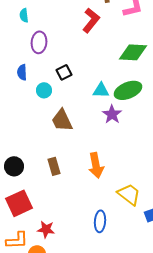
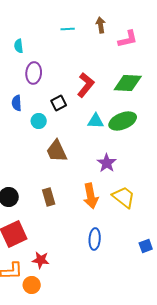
red L-shape: (91, 20) -> (86, 85), moved
purple star: (112, 114) -> (107, 163), moved
yellow trapezoid: (129, 194) -> (124, 197), moved
blue ellipse: (100, 221) -> (95, 239), moved

